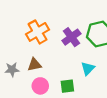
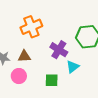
purple cross: (71, 37) -> (59, 50), moved, turned -30
pink circle: (40, 86) -> (19, 76), moved

